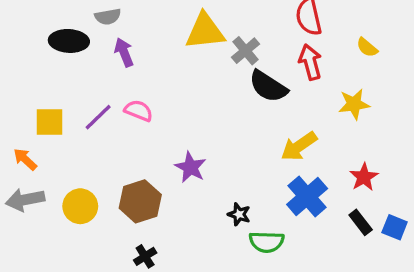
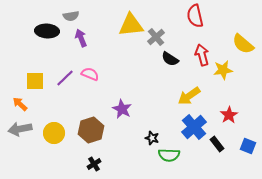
yellow semicircle: (367, 47) -> (243, 44), moved, size x1.6
red arrow: (310, 62) -> (202, 55), moved
black semicircle: (268, 86) -> (170, 59), size x0.7
black rectangle: (361, 222) -> (217, 144), moved

